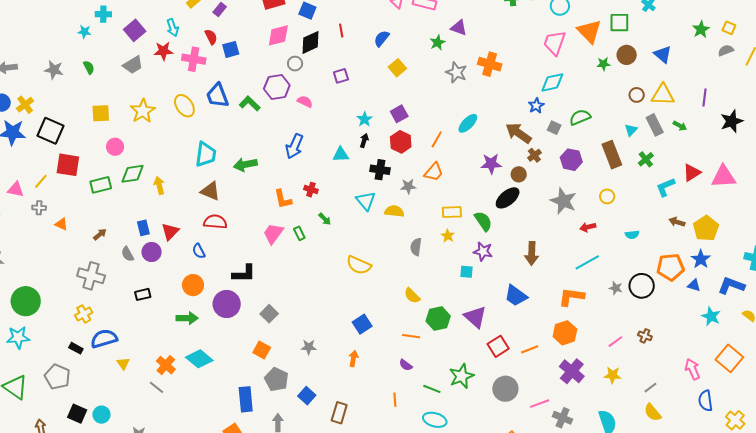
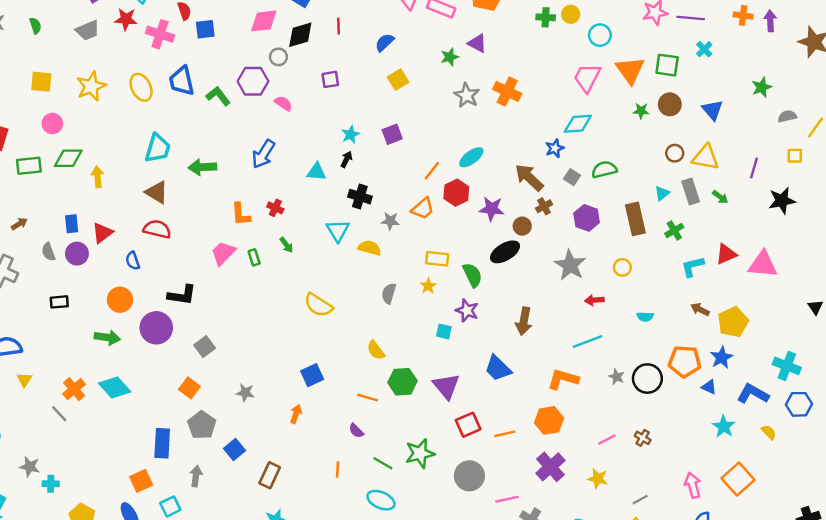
yellow square: (729, 28) -> (795, 156), moved, turned -32
red hexagon: (401, 142) -> (456, 193), moved

